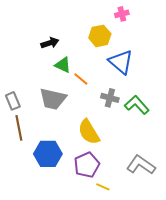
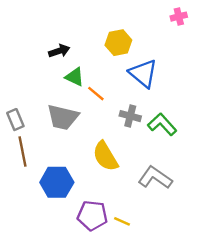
pink cross: (122, 14) -> (179, 17), moved
purple pentagon: (87, 165) -> (92, 216), moved, turned 30
gray L-shape: (141, 165) -> (155, 178), moved

